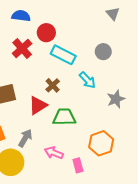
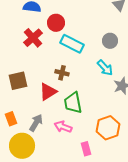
cyan arrow: (87, 80) -> (105, 68), moved
brown cross: (53, 85) -> (62, 73), turned -32
green trapezoid: (64, 117) -> (73, 103), turned -100
pink arrow: (54, 153) -> (63, 127), moved

